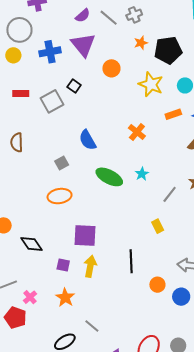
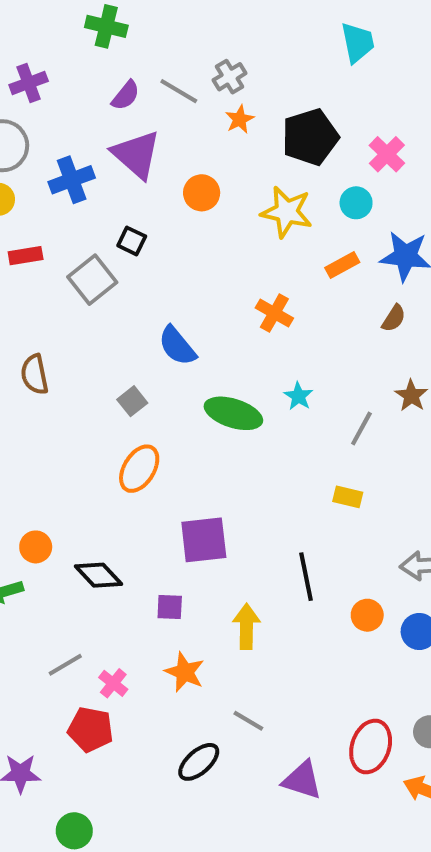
orange star: (141, 43) -> (240, 119), moved
red rectangle: (21, 94) -> (26, 256), moved
orange ellipse: (60, 196) -> (139, 469), turned -40
yellow rectangle: (158, 226) -> (348, 497), turned -40
yellow arrow: (90, 266) -> (246, 626), moved

